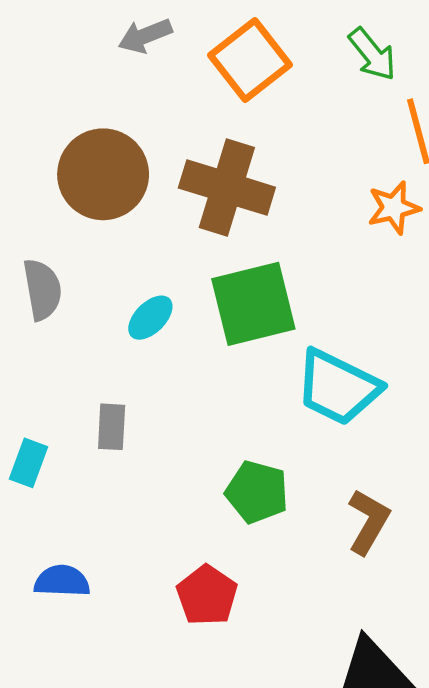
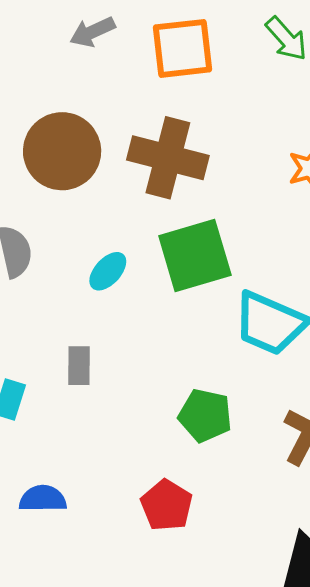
orange square: (250, 60) -> (183, 48), turned 34

